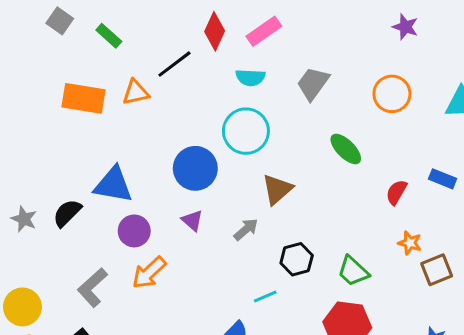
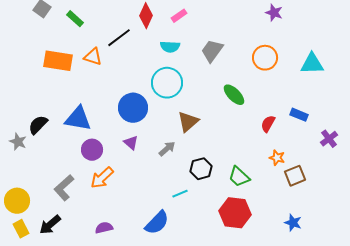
pink rectangle: (264, 31) -> (179, 16), size x0.7
orange triangle: (136, 92) -> (93, 57), turned 30
black semicircle: (67, 213) -> (38, 125), moved

